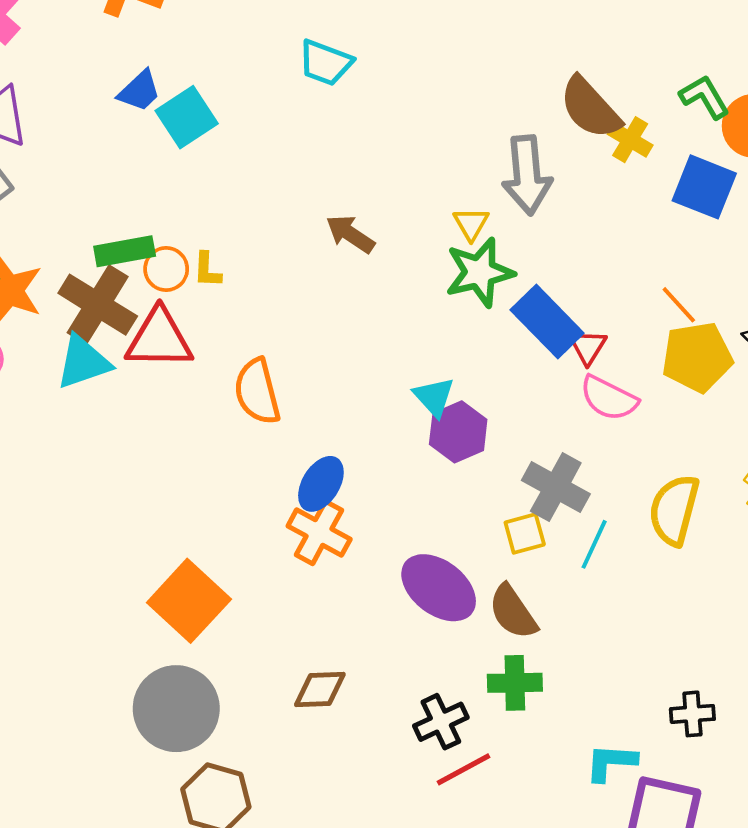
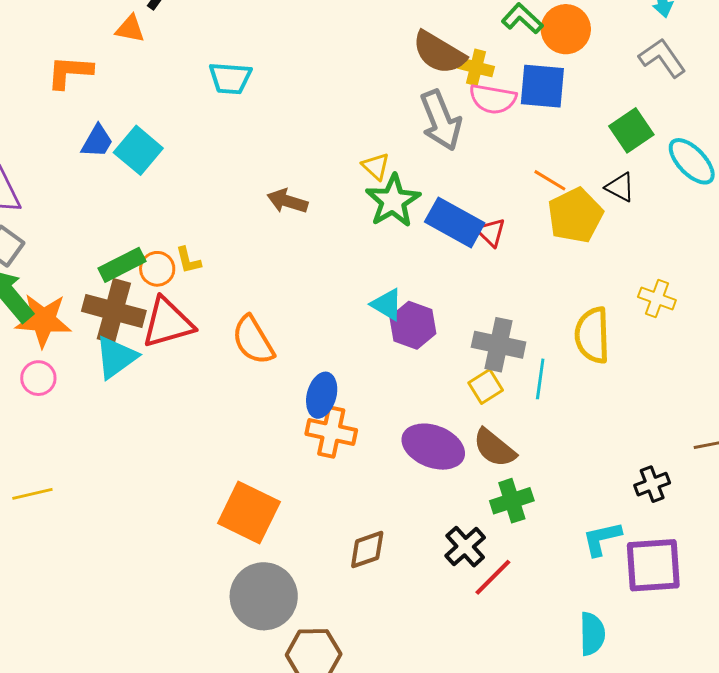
gray arrow: (527, 175) -> (441, 120), moved
pink semicircle: (609, 398) -> (493, 99), moved

